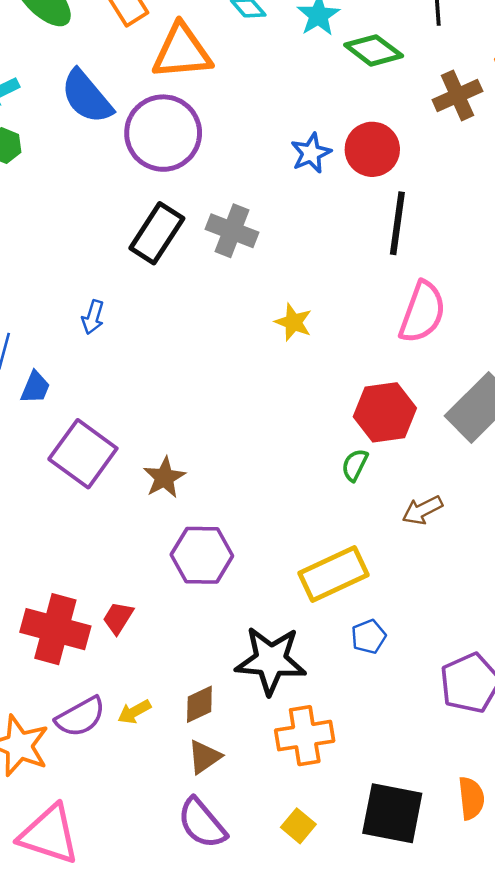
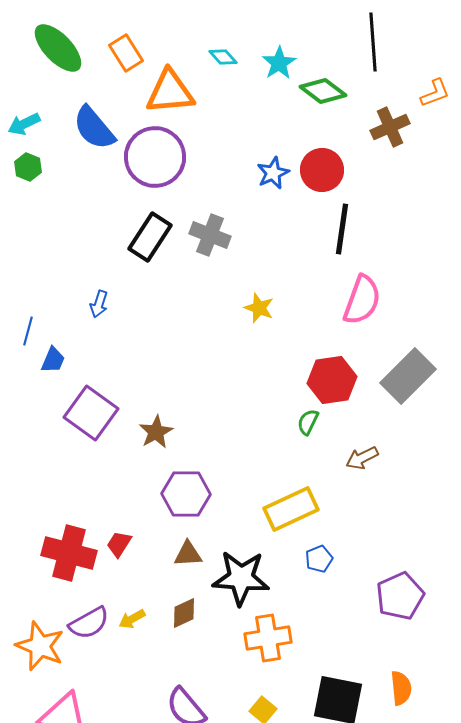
brown triangle: (204, 757) -> (188, 554), moved, turned 32

